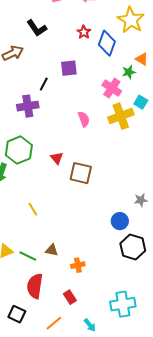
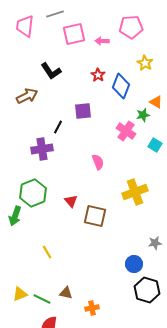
yellow star: (131, 20) -> (145, 63), size x0.6
yellow cross: (121, 116) -> (135, 192), moved

